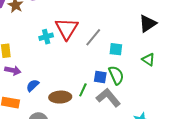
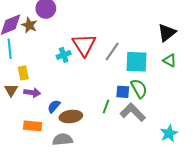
cyan square: (116, 49) -> (136, 62), size x1.6
green triangle: (148, 60) -> (170, 60), moved
brown ellipse: (60, 97) -> (71, 116), moved

